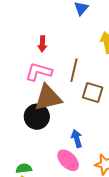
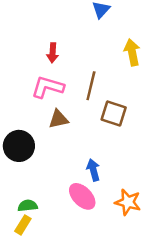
brown triangle: (48, 98) -> (59, 119), size x0.6
black circle: (37, 117) -> (19, 146), moved

